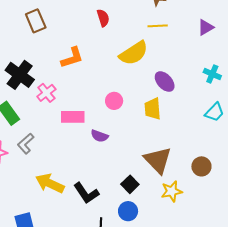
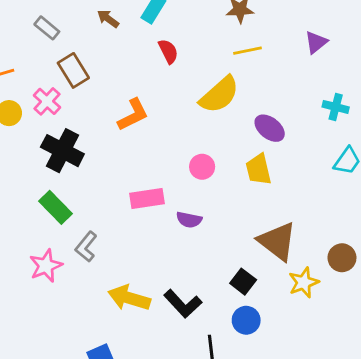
pink cross: (46, 93) -> (47, 101), moved
brown circle: (201, 166) -> (342, 258), moved

